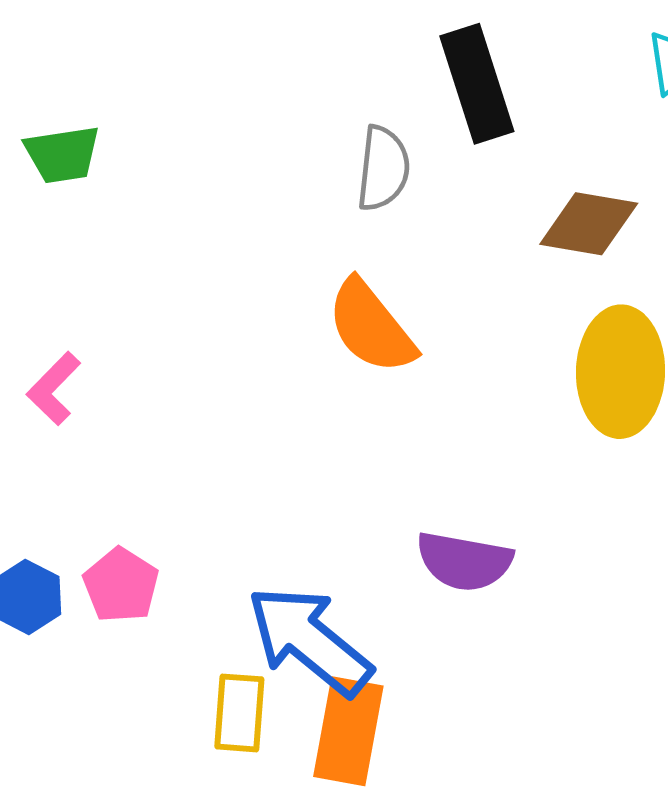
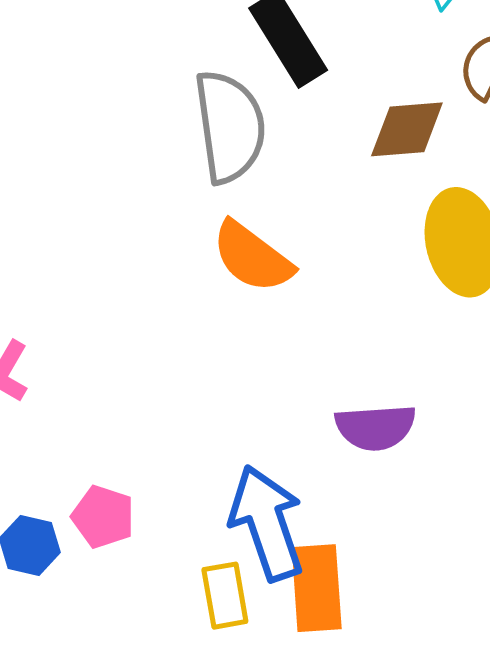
gray semicircle: (383, 168) -> (230, 127), size x1.6
blue arrow: (309, 641) -> (267, 523), turned 46

